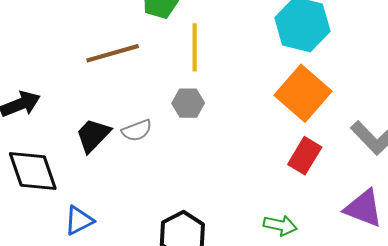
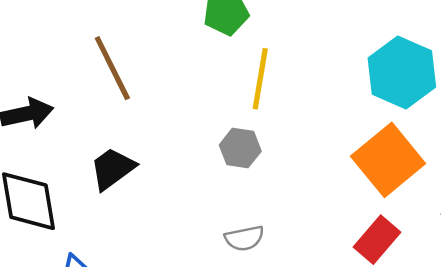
brown line: (113, 53) -> (112, 68), moved, turned 70
gray semicircle: (137, 130) -> (244, 238), moved

